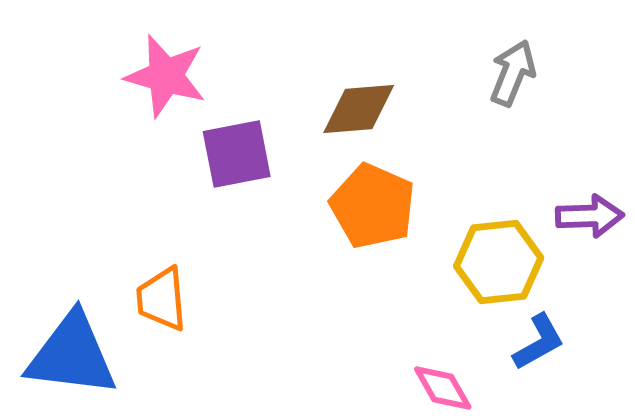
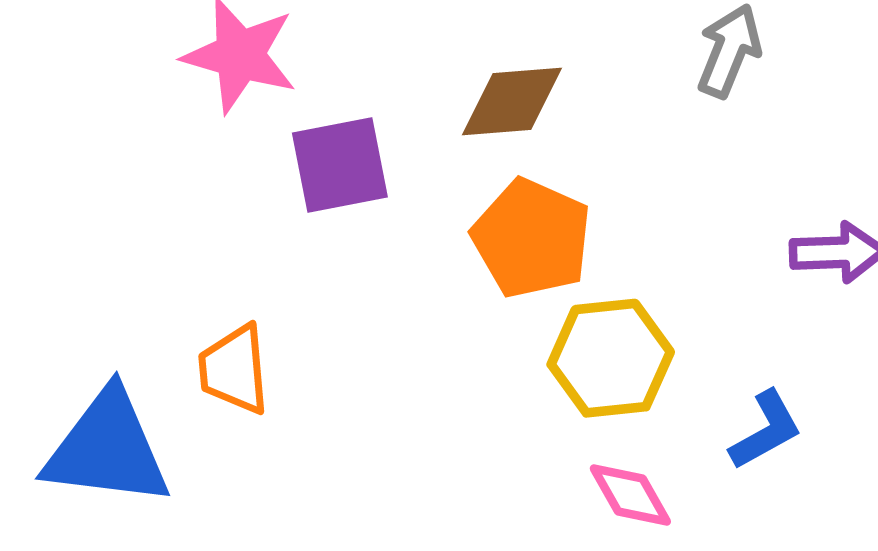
yellow hexagon: (499, 262) -> (611, 358), moved

